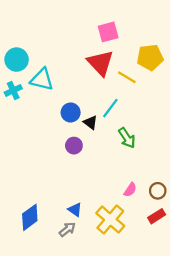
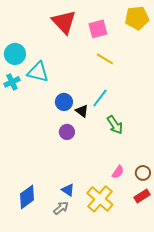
yellow pentagon: (150, 57) -> (137, 18), moved
red triangle: (100, 63) -> (64, 22), moved
yellow line: (127, 77) -> (105, 59), moved

